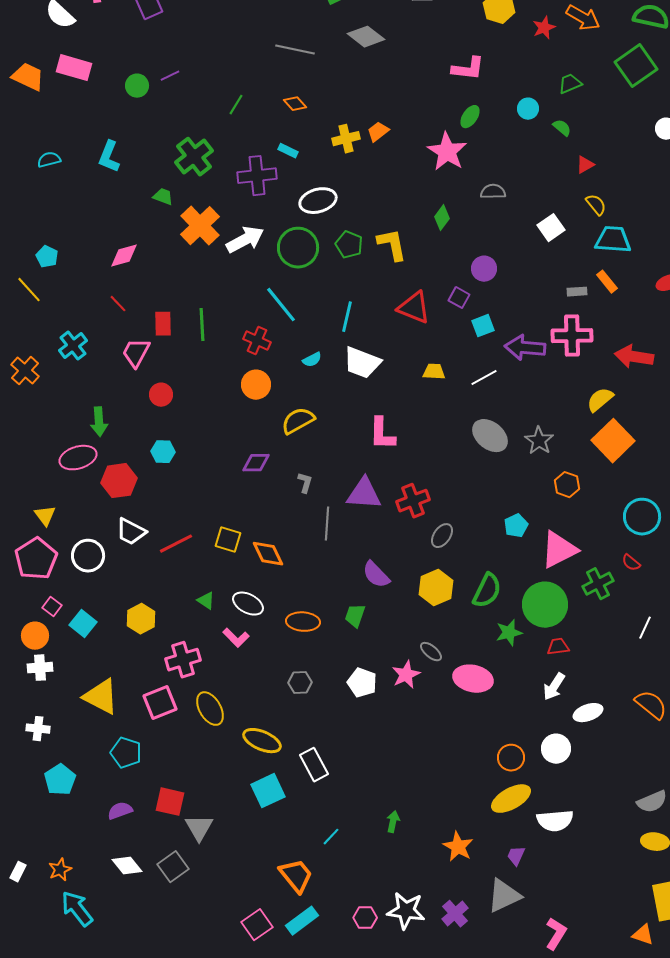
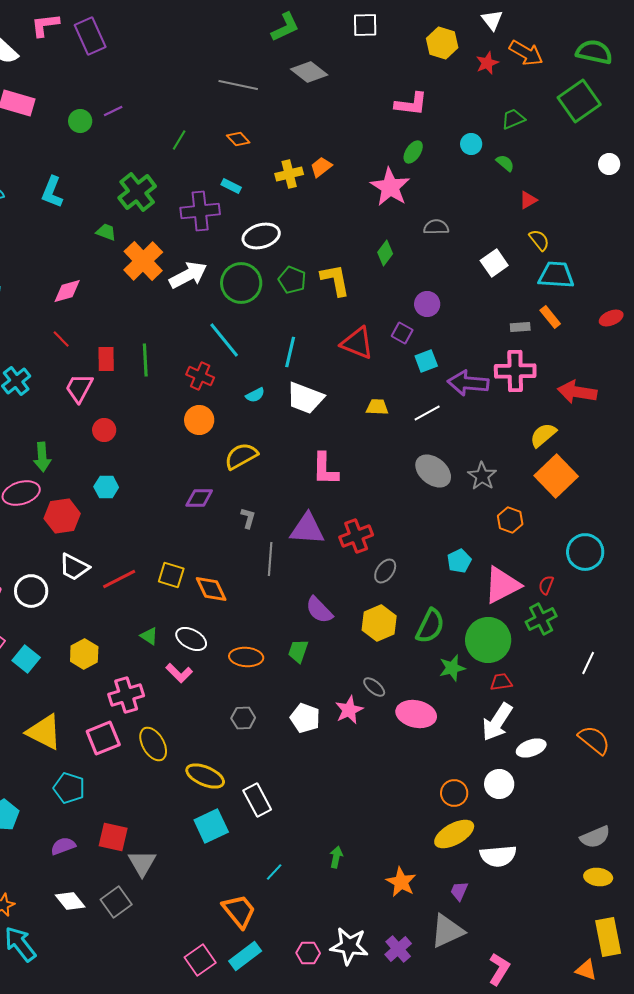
red semicircle: (631, 563) -> (546, 585), moved, turned 72
white arrow: (554, 687) -> (497, 722), size x1.4

